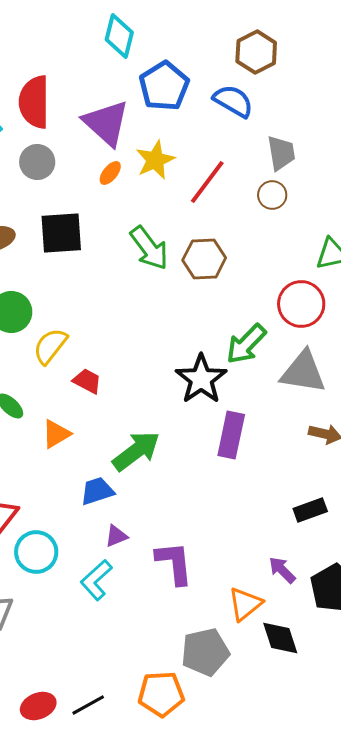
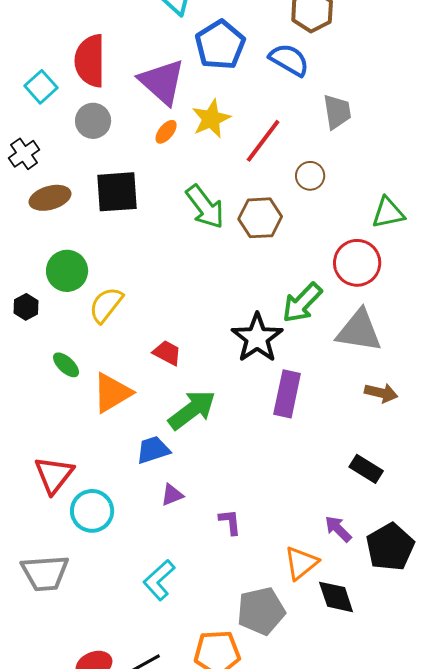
brown circle: (272, 195) -> (310, 176), moved
red trapezoid: (87, 381) -> (167, 353), moved
orange triangle: (56, 434) -> (112, 393), size x1.4
black rectangle: (310, 510) -> (366, 469), turned 52
purple L-shape: (174, 563) -> (230, 522), size x0.6
cyan L-shape: (96, 580) -> (159, 580), moved

